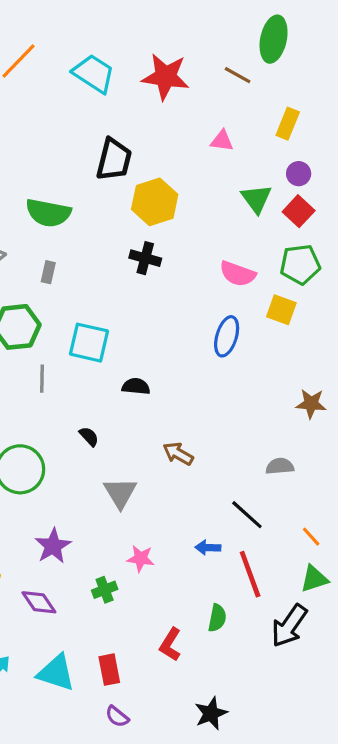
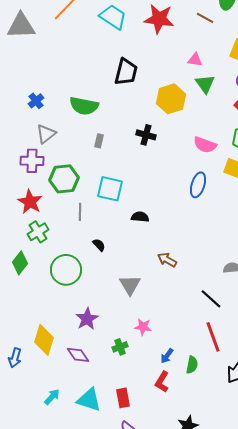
green triangle: (256, 199) -> (205, 84), moved
yellow hexagon: (155, 202) -> (171, 99), moved
gray rectangle: (48, 272) -> (99, 141), moved
black semicircle: (89, 436) -> (99, 245), moved
blue arrow: (208, 548) -> (167, 356), moved, turned -56

